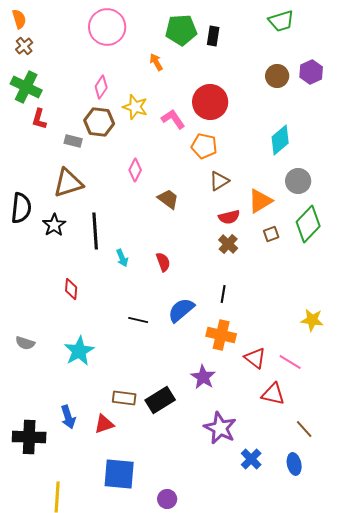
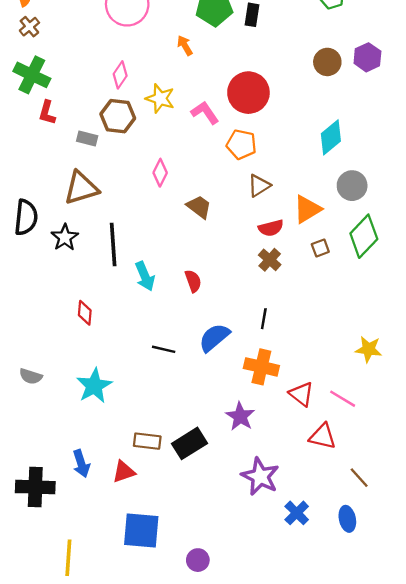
cyan arrow: (122, 258) -> (145, 276), size x1.4

